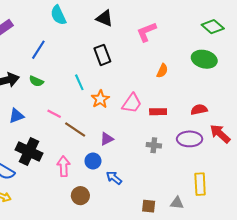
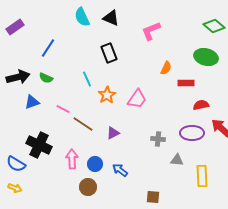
cyan semicircle: (58, 15) -> (82, 17), moved
red rectangle: (158, 112) -> (186, 83), moved
blue triangle: (16, 116) -> (32, 102), moved
blue circle: (93, 161) -> (95, 164), moved
gray triangle: (177, 203) -> (177, 160), moved

